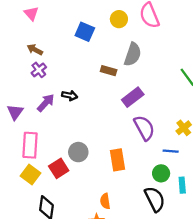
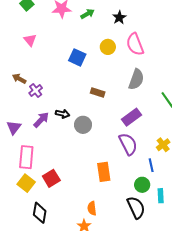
brown arrow: (35, 50) -> (19, 79), moved
gray semicircle: (133, 54) -> (136, 79), moved
purple rectangle: (133, 97) -> (131, 117), moved
blue line: (171, 151) -> (151, 165), turned 72
gray circle: (78, 152) -> (83, 125), moved

